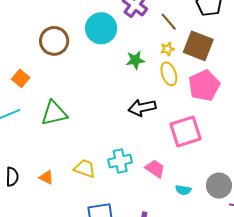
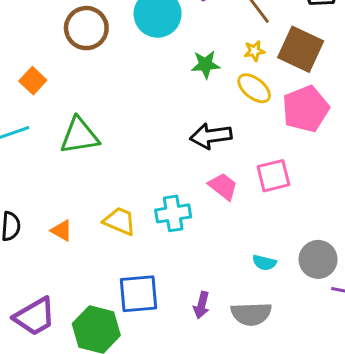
yellow ellipse: (169, 74) -> (254, 88), turned -35
pink square: (186, 132) -> (273, 176), size x0.7
pink trapezoid: (155, 169) -> (223, 186), moved

